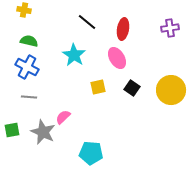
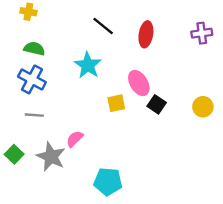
pink ellipse: (117, 58) -> (139, 83), moved
yellow circle: (171, 90) -> (203, 107), size x0.6
green square: (12, 130) -> (14, 154), turned -35

